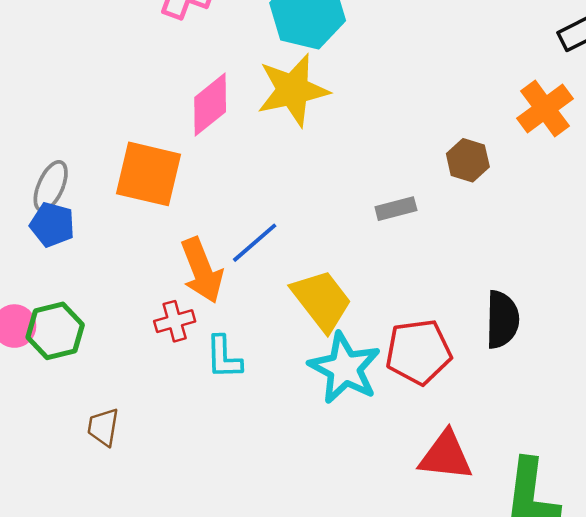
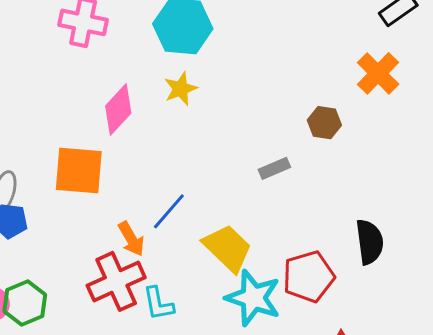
yellow star: (293, 90) -> (181, 89), size x0.6
orange arrow: (202, 270) -> (131, 239), size x0.7
red cross: (175, 321) -> (116, 281), size x1.8

